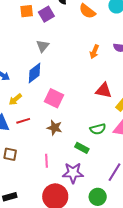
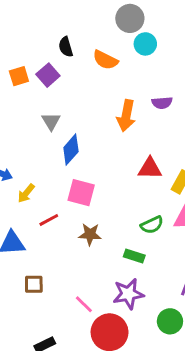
orange arrow: (94, 52) -> (126, 116), size x1.5
blue diamond: (34, 73) -> (71, 150), moved
yellow arrow: (15, 99) -> (26, 193), moved
red line: (23, 121) -> (49, 220), moved
pink line: (46, 161) -> (84, 304), moved, turned -32

